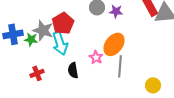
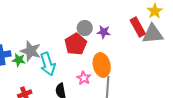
red pentagon: (63, 23) -> (76, 44), moved
orange ellipse: (114, 44) -> (102, 65), turned -50

